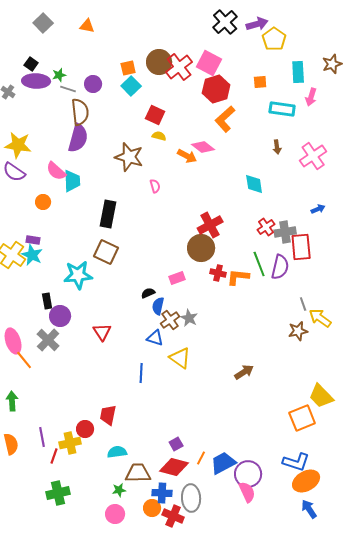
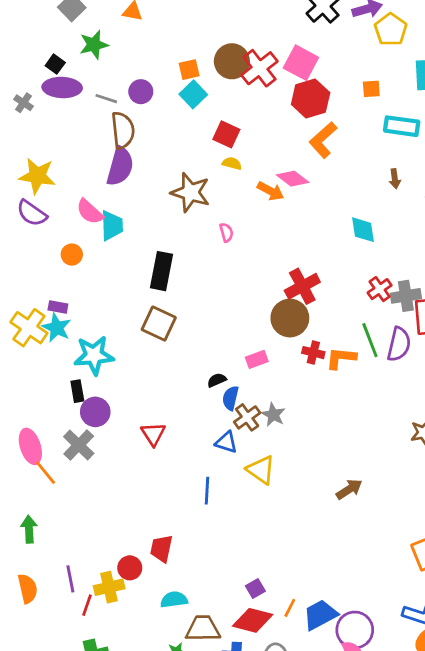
green star: (59, 75) -> (94, 45), moved, size x1.5
cyan star: (78, 275) -> (94, 355), moved

